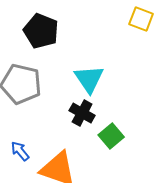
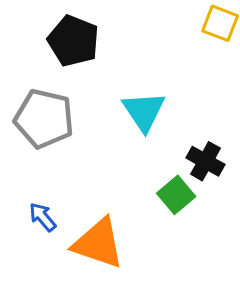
black cross: (82, 113) -> (205, 161), moved

